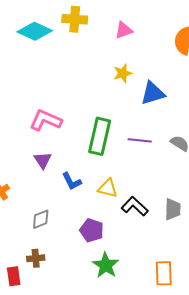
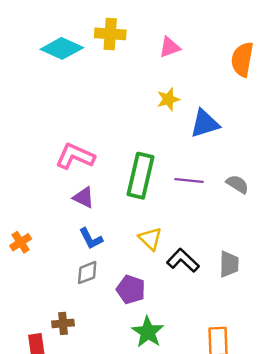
purple triangle: (43, 160) -> (84, 197), moved, turned -30
blue L-shape: (72, 181) -> (91, 239), moved
yellow triangle: (108, 188) -> (150, 239), turned 30
gray diamond: (41, 219) -> (87, 273), moved

